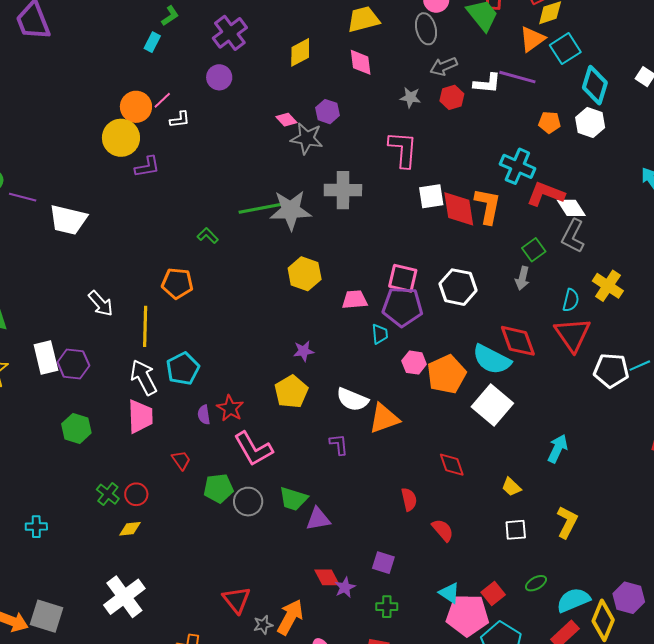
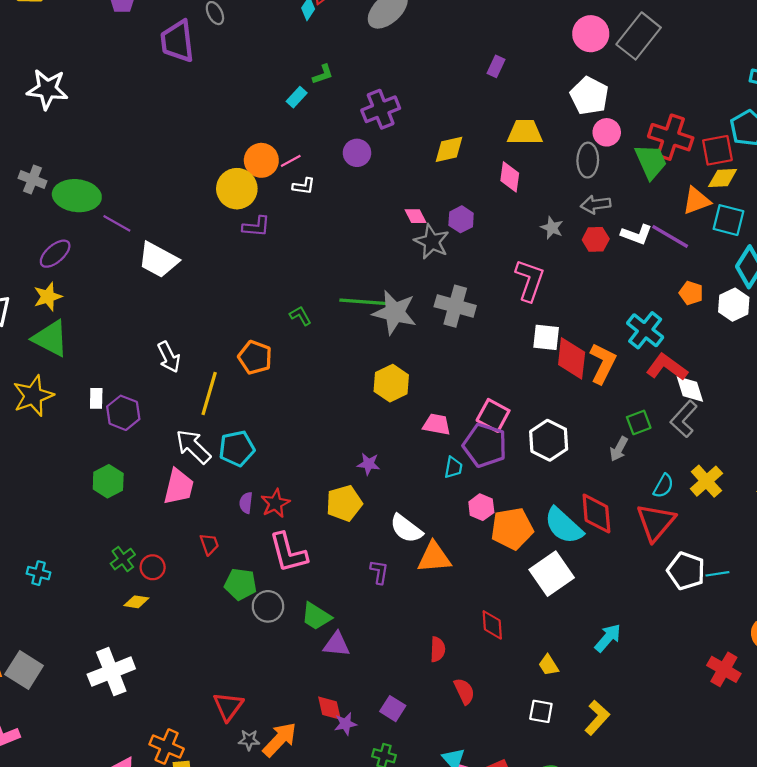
cyan square: (565, 49) -> (728, 220), turned 32
white rectangle: (46, 358) -> (96, 398), size x0.6
white arrow: (144, 377) -> (193, 447), turned -33

